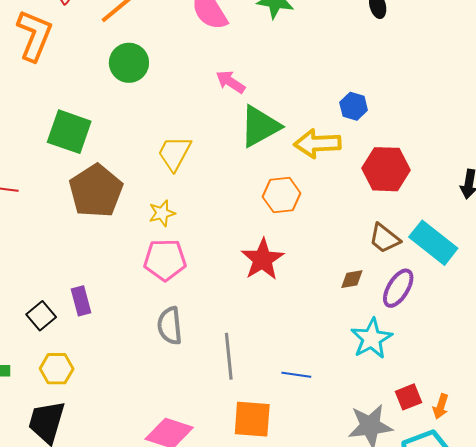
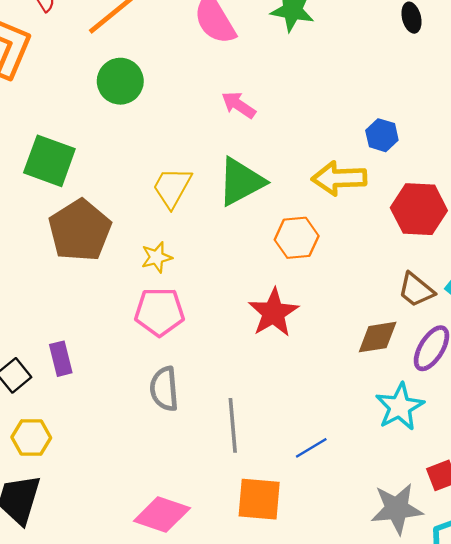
green triangle: (260, 126) -> (241, 182), moved
brown diamond: (352, 279) -> (378, 337), size x1.5
blue line: (296, 375) -> (311, 448), turned -40

